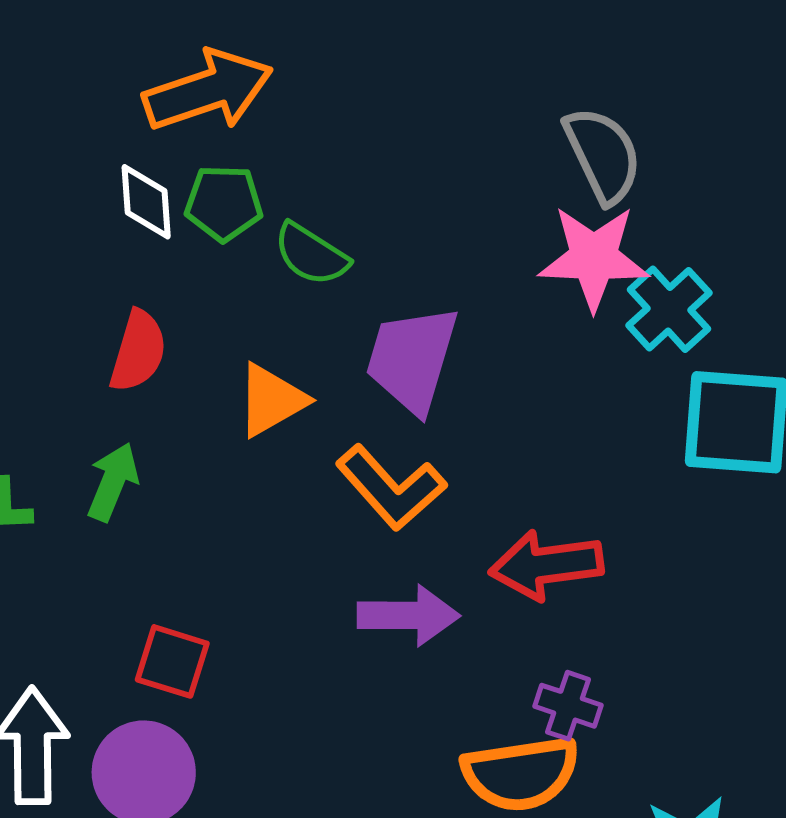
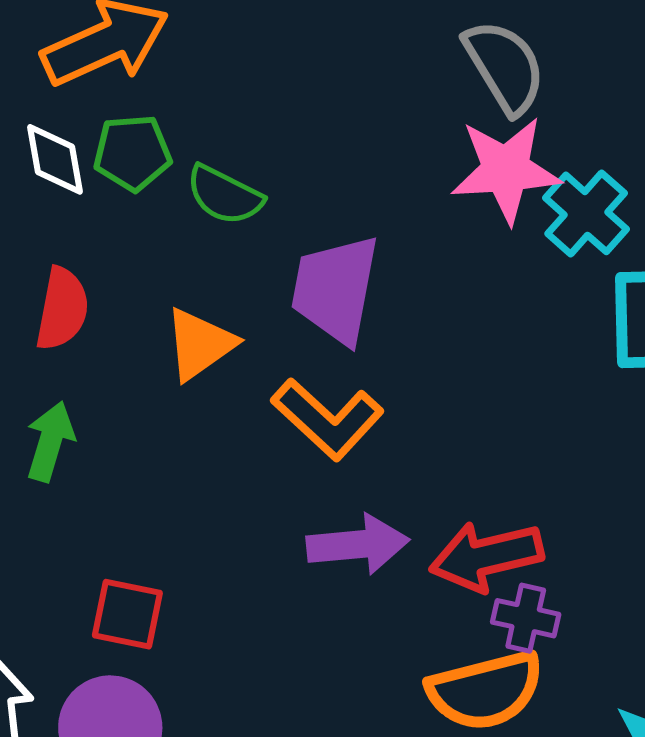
red arrow: (546, 565) -> (486, 556), moved

